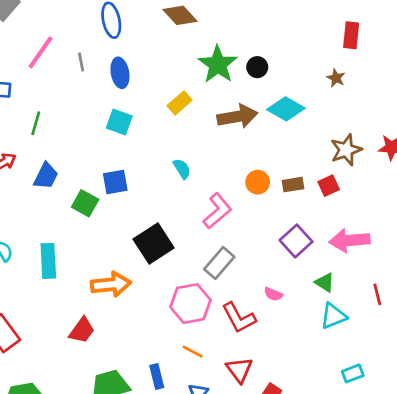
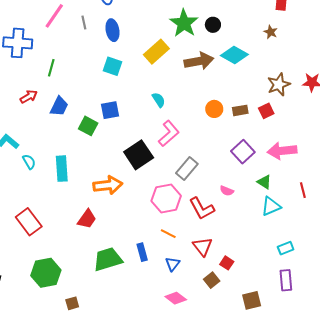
yellow rectangle: (180, 103) -> (156, 52), size x1.4
pink L-shape: (217, 211) -> (169, 133), moved

